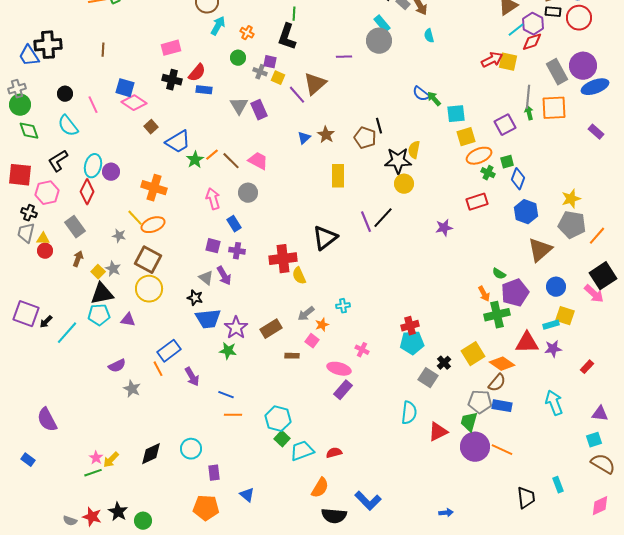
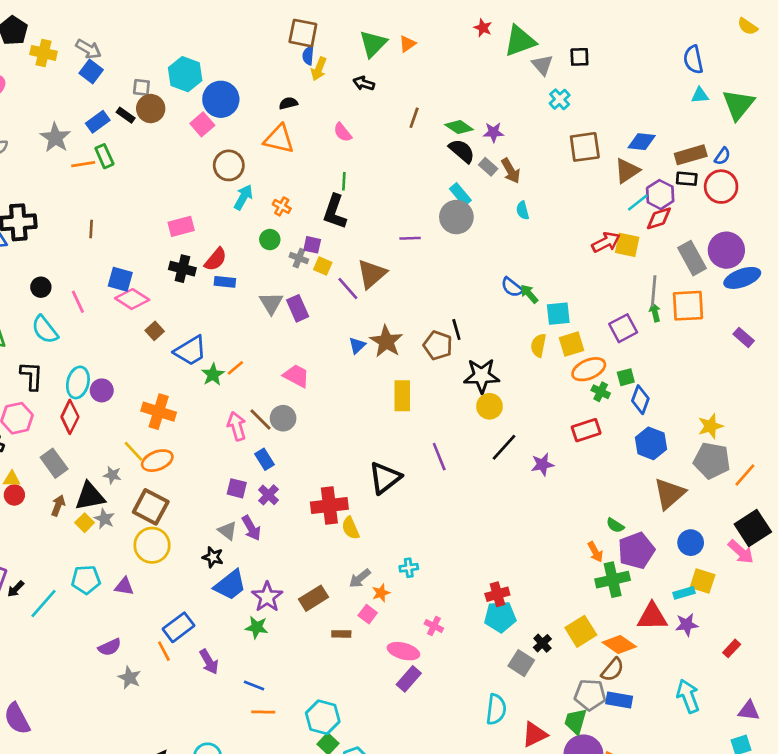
brown star: (326, 135) -> (386, 341), size x1.4
yellow semicircle: (414, 150) -> (538, 345), moved
black L-shape: (58, 161) -> (32, 376), turned 125
brown line: (231, 161) -> (261, 420), moved
black line: (383, 218) -> (504, 447), moved
purple cross: (237, 251) -> (268, 495), turned 35
black triangle: (102, 294) -> (90, 496), moved
blue trapezoid: (208, 319) -> (230, 585), turned -32

